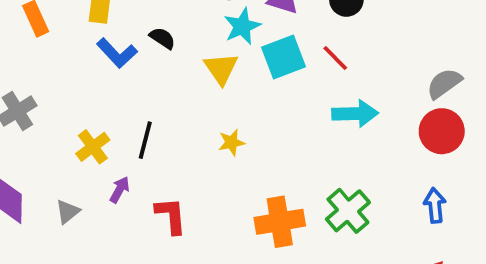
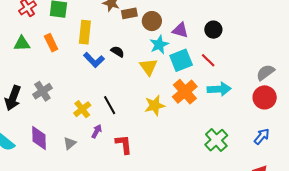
black line: (145, 140) -> (110, 105), turned -42
yellow star: (231, 142) -> (155, 105), size x1.5
blue arrow: (435, 205) -> (262, 136), turned 48
orange cross: (280, 222) -> (185, 92), moved, turned -30

